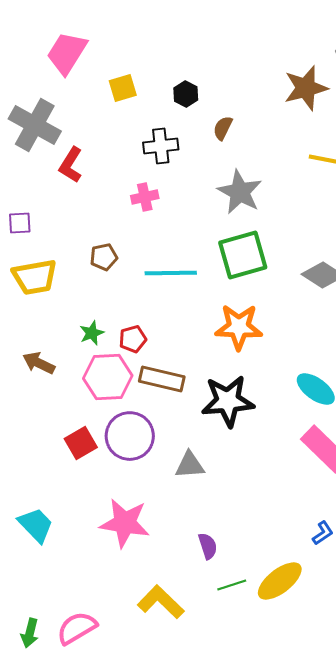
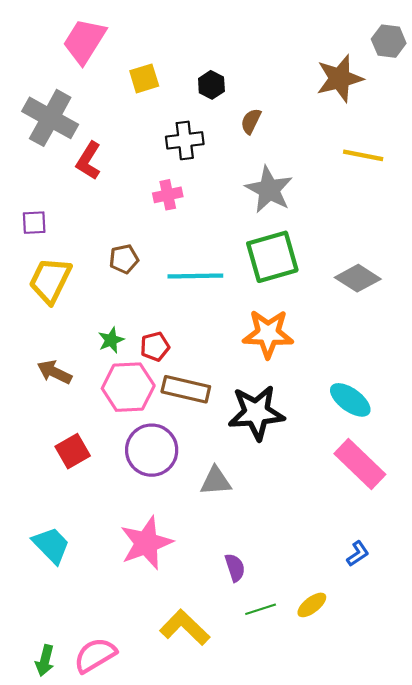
yellow trapezoid: (35, 277) -> (50, 280), turned 126
red square: (81, 443) -> (73, 451), moved
pink star: (125, 523) -> (146, 543), turned -30
yellow ellipse: (280, 581) -> (312, 605), size x0.6

